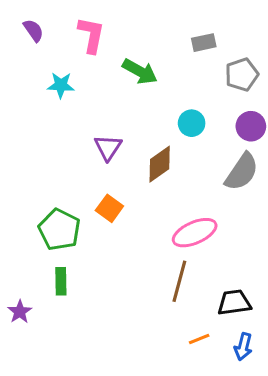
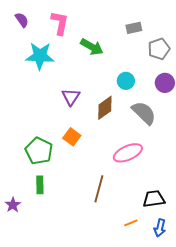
cyan star: (61, 85) -> (40, 56), size x1.6
gray semicircle: (242, 172) -> (144, 113), moved, turned -80
brown line: (179, 281) -> (99, 189), moved

